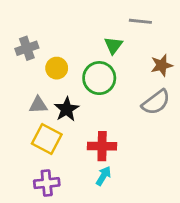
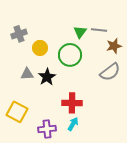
gray line: (140, 21) -> (99, 30), moved
yellow square: (47, 139) -> (17, 112), moved
purple cross: (47, 183) -> (47, 129), moved

